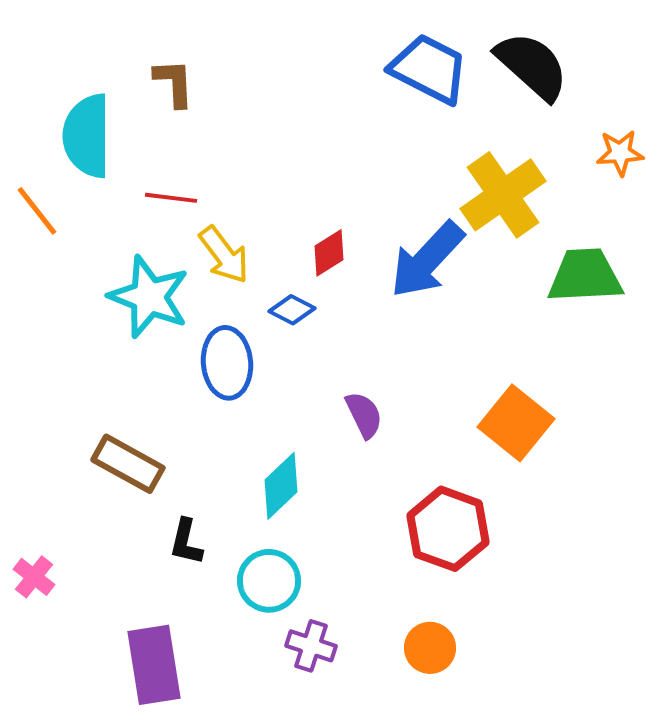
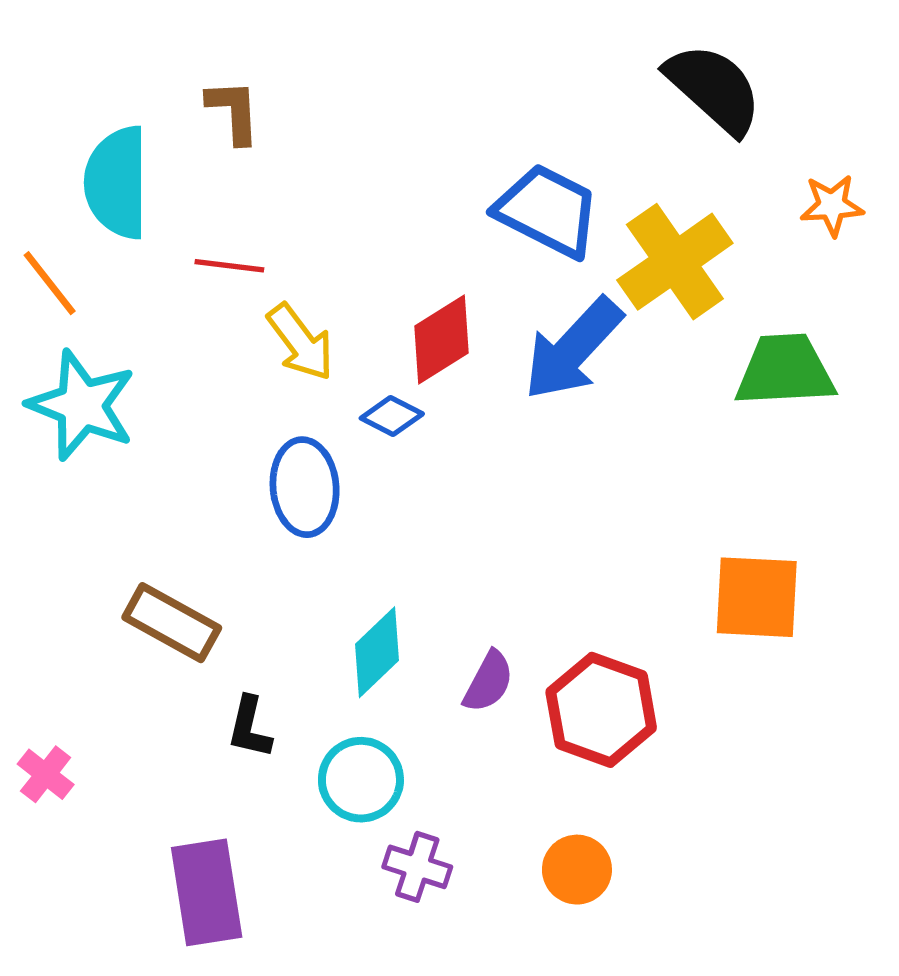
blue trapezoid: (429, 69) -> (547, 211), moved
red diamond: (329, 253) -> (441, 340), size x1.4
cyan star: (149, 297) -> (82, 405), moved
purple semicircle: (364, 415) -> (488, 682), moved, turned 54
orange square: (516, 423) -> (757, 597), moved, turned -36

